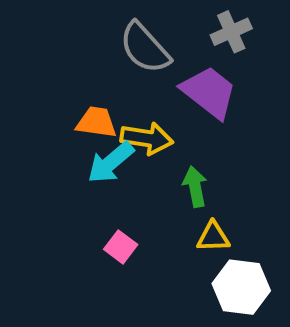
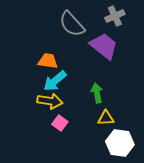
yellow arrow: (147, 138) -> (50, 101), moved

